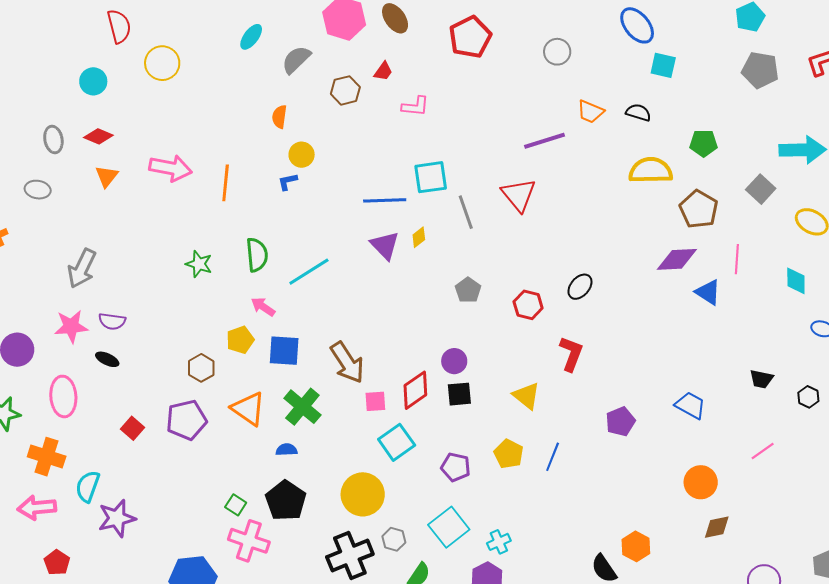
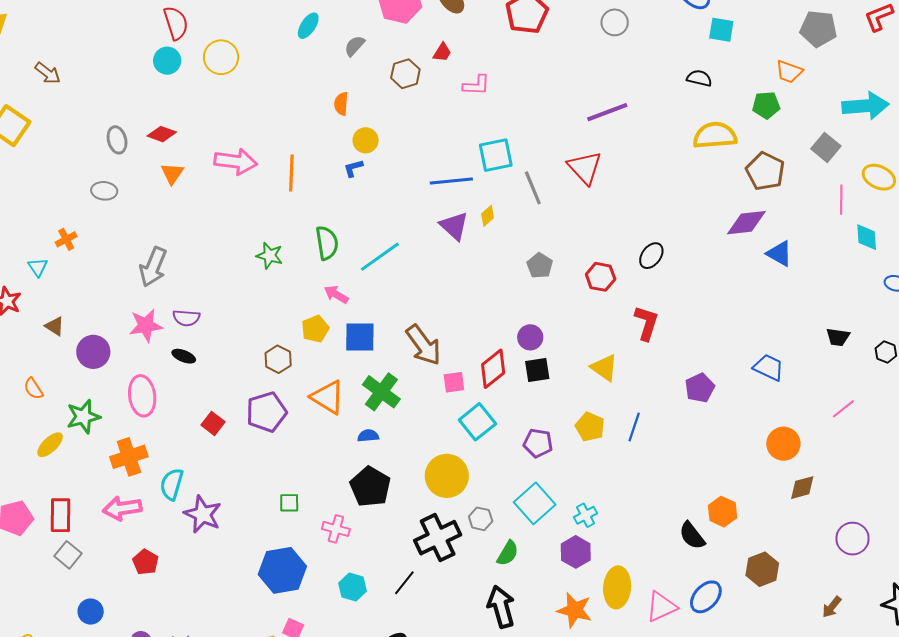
gray semicircle: (296, 60) -> (355, 46), size x0.7
cyan circle: (93, 81) -> (167, 61), moved
orange trapezoid: (590, 112) -> (789, 72), moved
pink line: (737, 259) -> (841, 200), moved
orange cross: (47, 457) -> (129, 457), turned -33
green square: (236, 505) -> (289, 503), moved, turned -30
purple star: (117, 518) -> (203, 514), turned -30
pink cross: (249, 541) -> (336, 529), size x0.7

